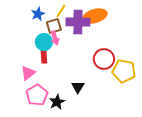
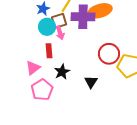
cyan circle: (44, 42) -> (47, 27), moved
black triangle: (78, 87) -> (91, 82), moved
black star: (57, 102) -> (62, 72), moved

